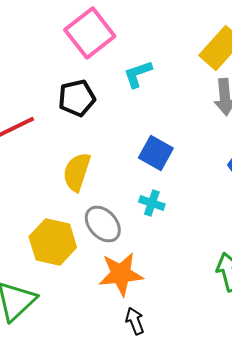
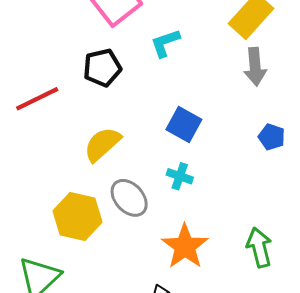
yellow semicircle: (77, 172) -> (102, 144), turned 30
orange star: (121, 274) -> (185, 246), moved, turned -30

